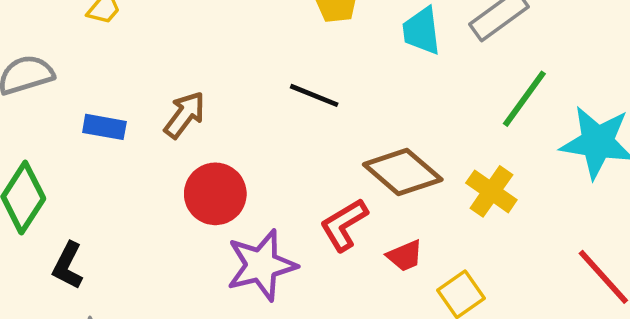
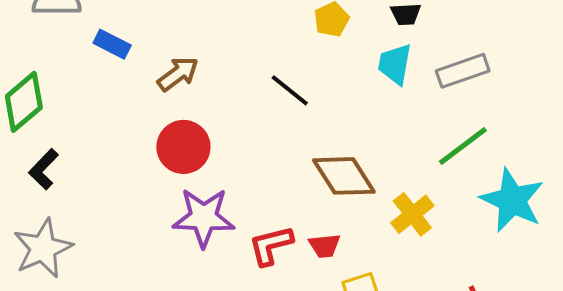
blue rectangle: (104, 127) -> (112, 44), moved
red L-shape: (344, 225) -> (271, 245), moved

